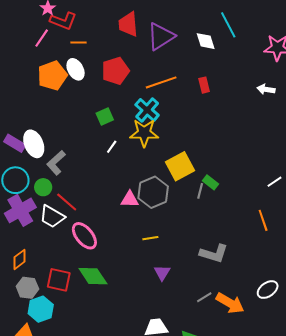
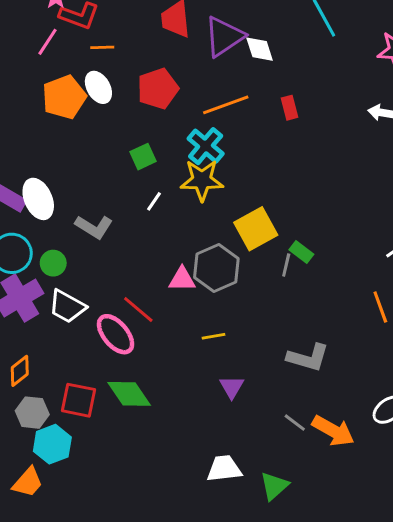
white diamond: (206, 41) -> (260, 49), moved
gray L-shape: (56, 163) -> (94, 227), moved, turned -105
red line: (67, 202) -> (138, 309), moved
gray line: (204, 297) -> (295, 423), turned 70

